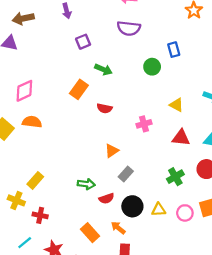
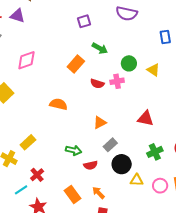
green circle: (152, 67) -> (129, 63), moved
yellow triangle: (176, 105) -> (153, 70), moved
orange semicircle: (32, 122) -> (58, 104), moved
pink cross: (144, 124) -> (117, 81), moved
red triangle: (181, 138) -> (146, 118), moved
black circle: (132, 206) -> (122, 164), moved
red cross: (40, 215) -> (37, 175), moved, turned 32
cyan line: (25, 243) -> (21, 190), moved

